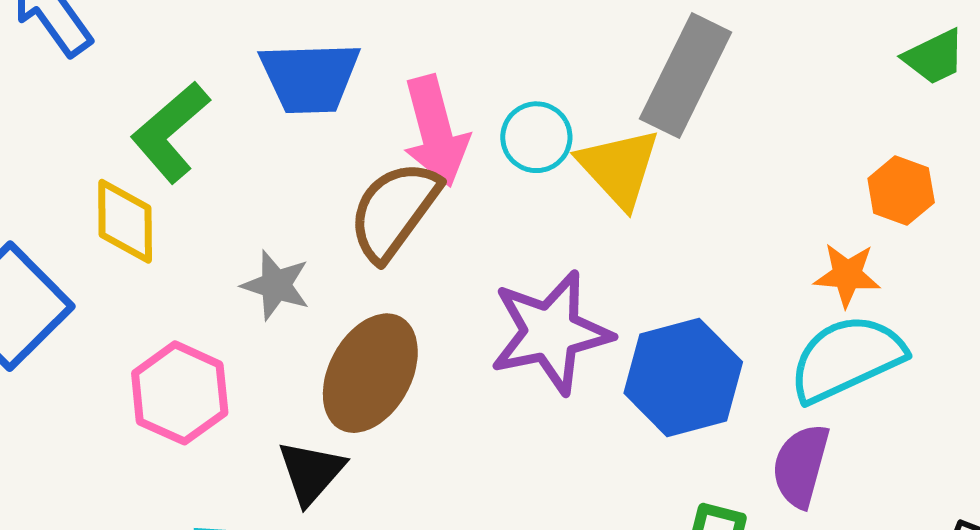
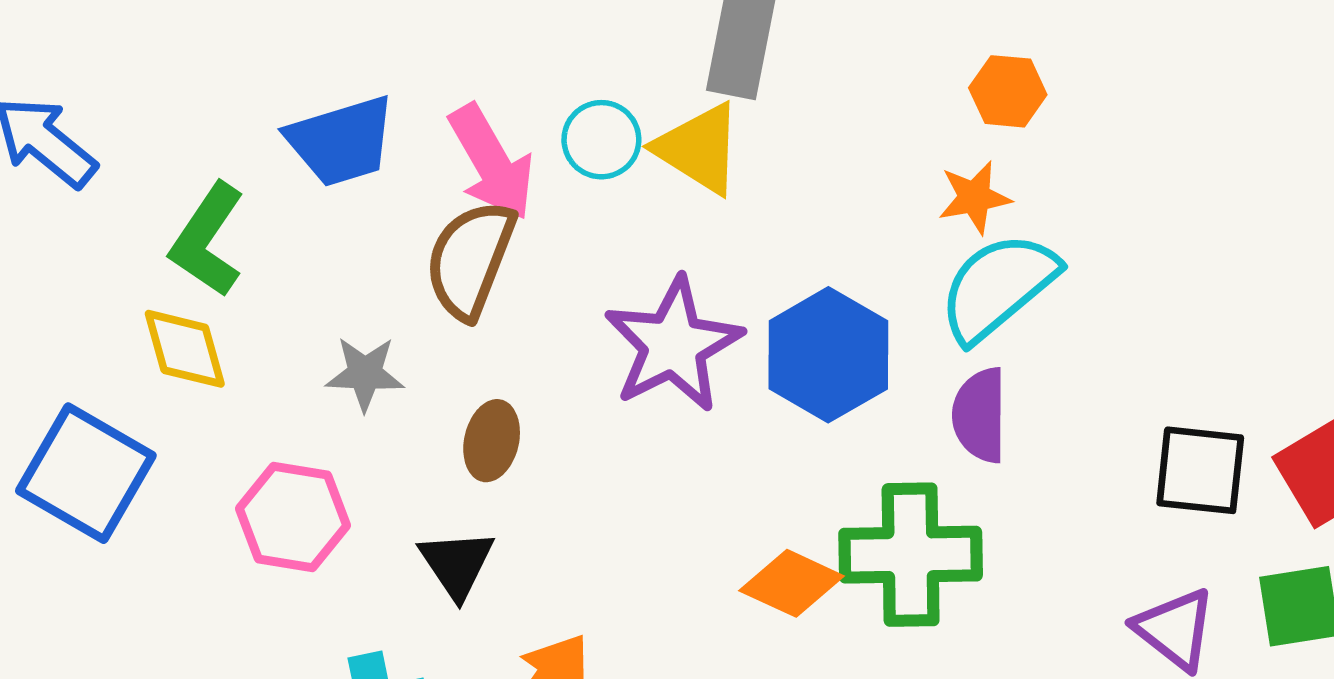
brown ellipse: (370, 373) -> (492, 441), size x0.6

